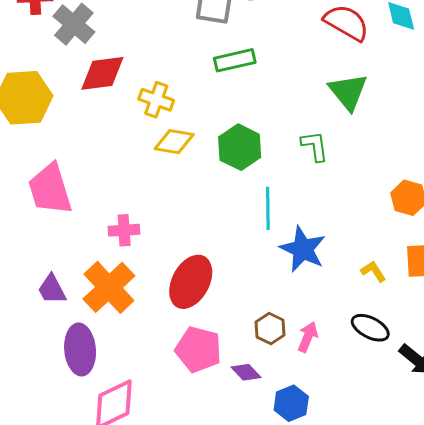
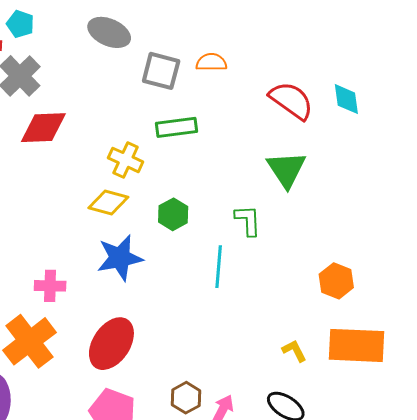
yellow cross: (156, 100) -> (126, 160), moved
green hexagon: (240, 147) -> (173, 214), size x0.7
cyan line: (268, 208) -> (219, 267), moved
blue star: (303, 249) -> (120, 258), moved, turned 30

